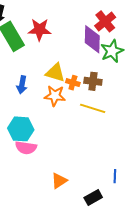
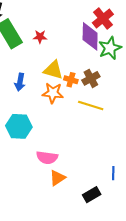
red star: (40, 30) -> (40, 37), moved, size x0.6
brown cross: (93, 81) -> (91, 78), turned -36
pink semicircle: (26, 148) -> (47, 158), moved

